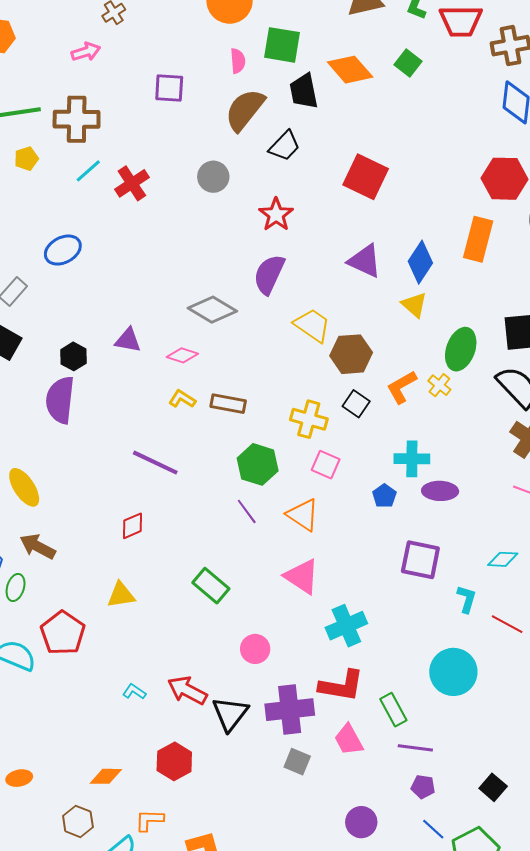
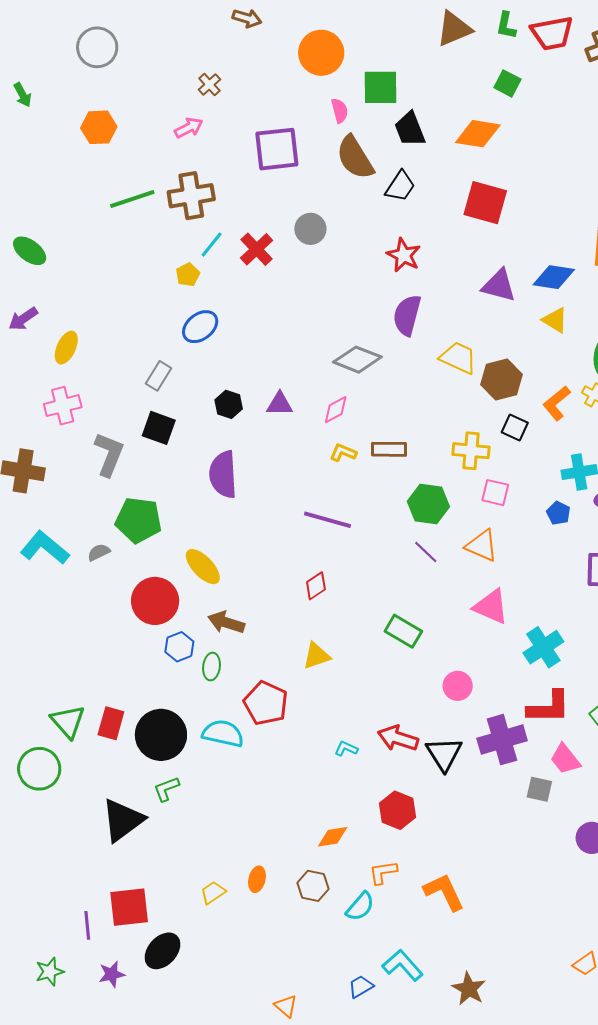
orange diamond: (350, 70) -> (478, 134), moved, turned -30
purple square: (169, 88) -> (277, 149), size x1.5
brown semicircle: (245, 110) -> (355, 158), turned -60
yellow pentagon: (26, 159) -> (188, 275), moved
gray circle: (213, 177) -> (310, 229), moved
blue diamond: (420, 262) -> (554, 277), turned 75
pink diamond: (182, 355) -> (336, 410), turned -36
black hexagon: (73, 356) -> (229, 404), moved
gray square: (297, 762) -> (539, 789), moved
orange ellipse: (19, 778) -> (257, 879), moved, turned -55

